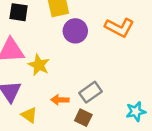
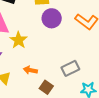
gray rectangle: (91, 92) -> (70, 68), moved

